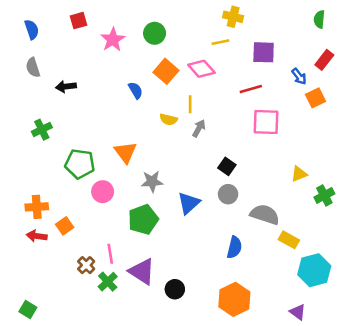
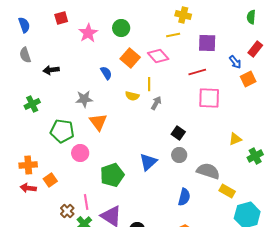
gray star: (152, 182) -> (84, 99), moved

